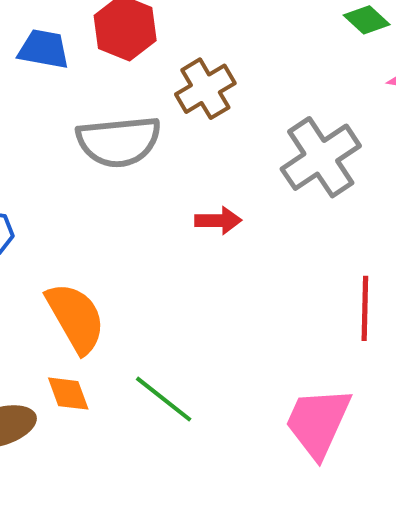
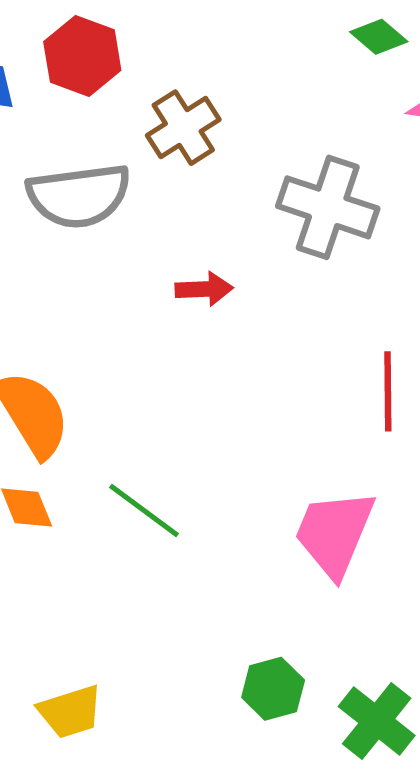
gray cross: (321, 157) -> (328, 207), turned -36

